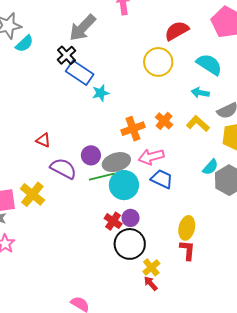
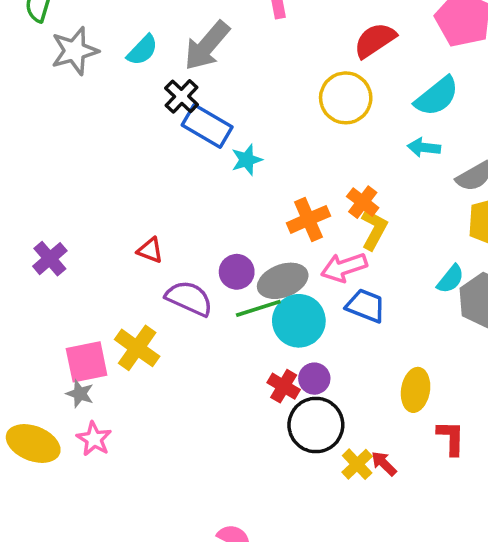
cyan semicircle: (24, 44) -> (142, 50), moved
cyan semicircle: (209, 64) -> (437, 96), turned 112
yellow L-shape: (198, 124) -> (374, 229), moved, turned 80
red L-shape: (187, 250) -> (451, 438), moved
red arrow: (151, 283) -> (384, 464), moved

